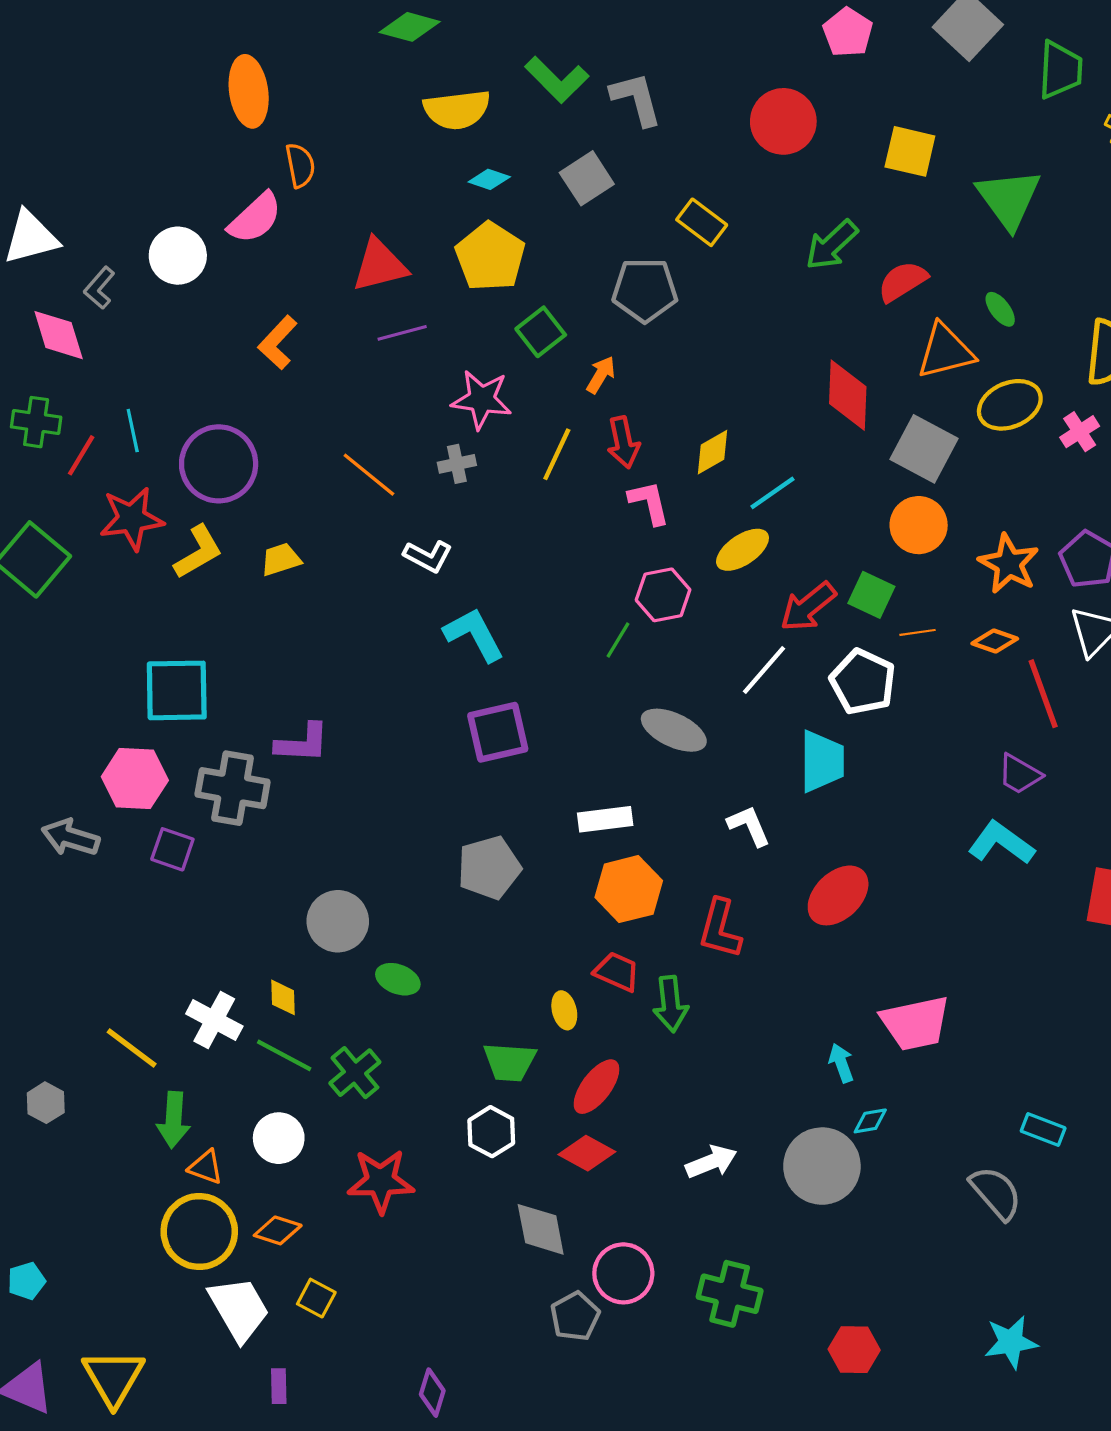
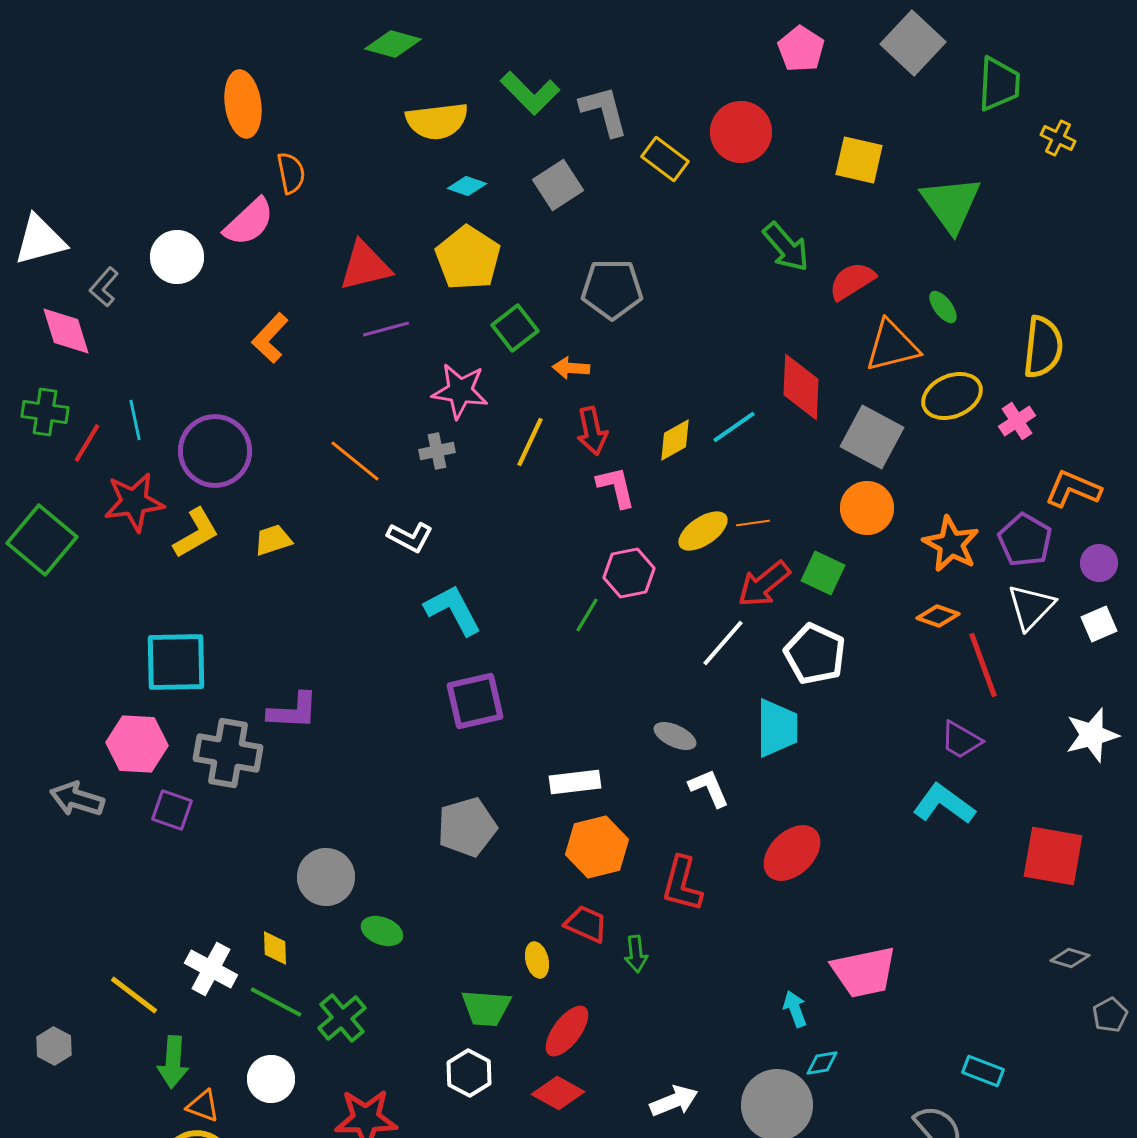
yellow rectangle: (702, 222) -> (665, 159), moved
green arrow: (832, 245) -> (786, 247), turned -88
orange arrow: (601, 375) -> (571, 368), turned -117
cyan line: (773, 493) -> (734, 427), moved
orange line: (917, 632) -> (753, 523), moved
gray ellipse: (674, 730) -> (675, 736), moved, size x0.7
green arrow: (671, 1004) -> (636, 954), size x0.7

